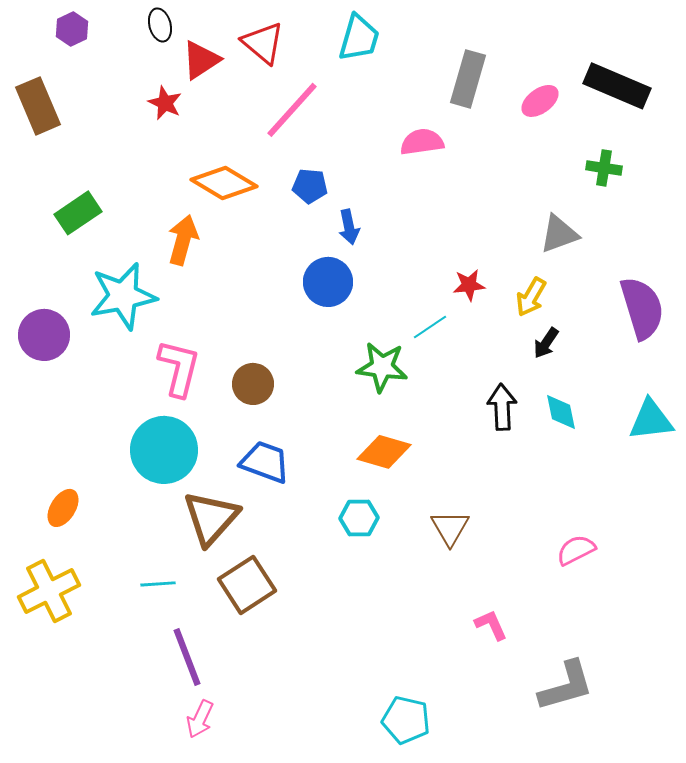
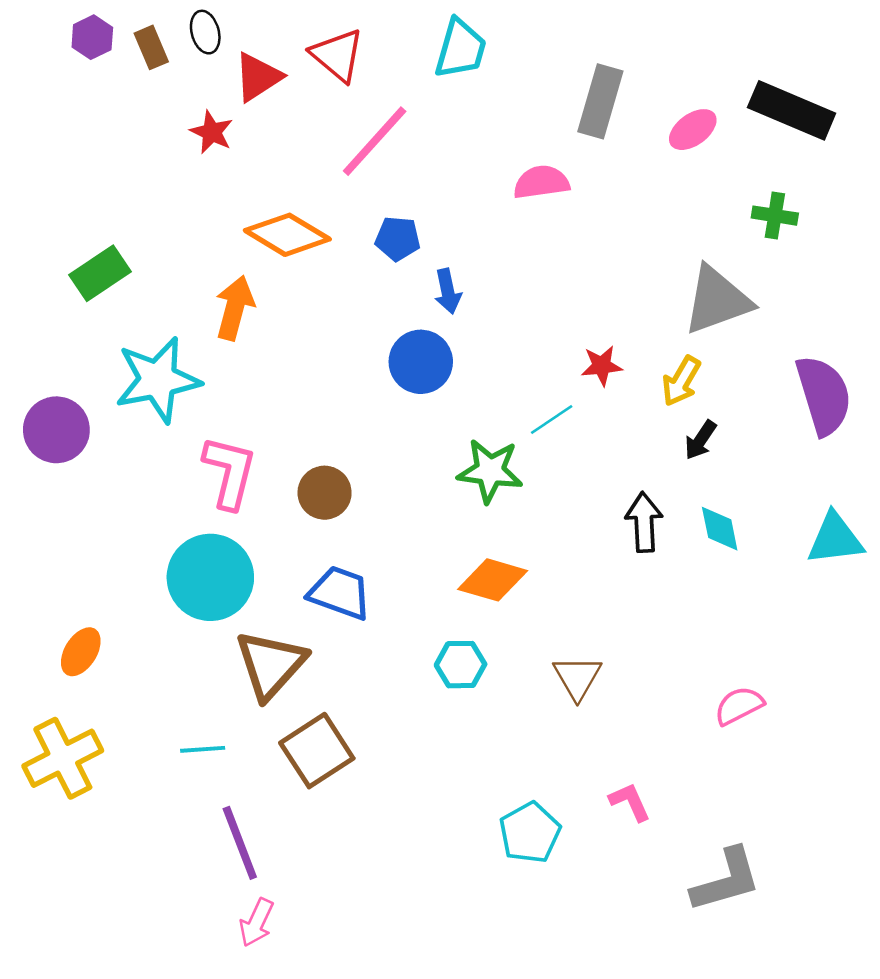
brown rectangle: (38, 106) -> (151, 47), moved, size x0.6
gray triangle: (559, 234) -> (717, 300), size x1.4
cyan pentagon: (406, 720) -> (530, 833), moved, turned 30

